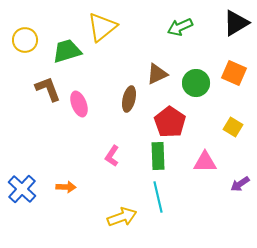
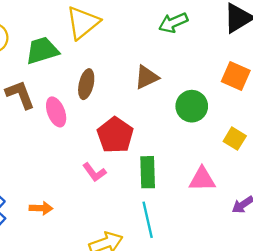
green circle: (196, 83) -> (192, 106), moved
brown ellipse: (129, 99) -> (86, 84), moved
red pentagon: (170, 122) -> (115, 135), moved
pink L-shape: (112, 156) -> (94, 172), turned -70

